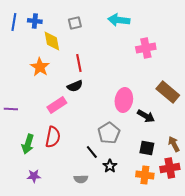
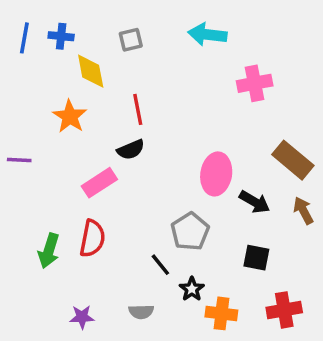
purple line: (11, 109) -> (19, 160), moved
brown arrow: (174, 144) -> (303, 211), moved
red cross: (170, 168) -> (284, 310), moved
orange cross: (145, 175) -> (221, 313), moved
purple star: (34, 176) -> (82, 317), moved

